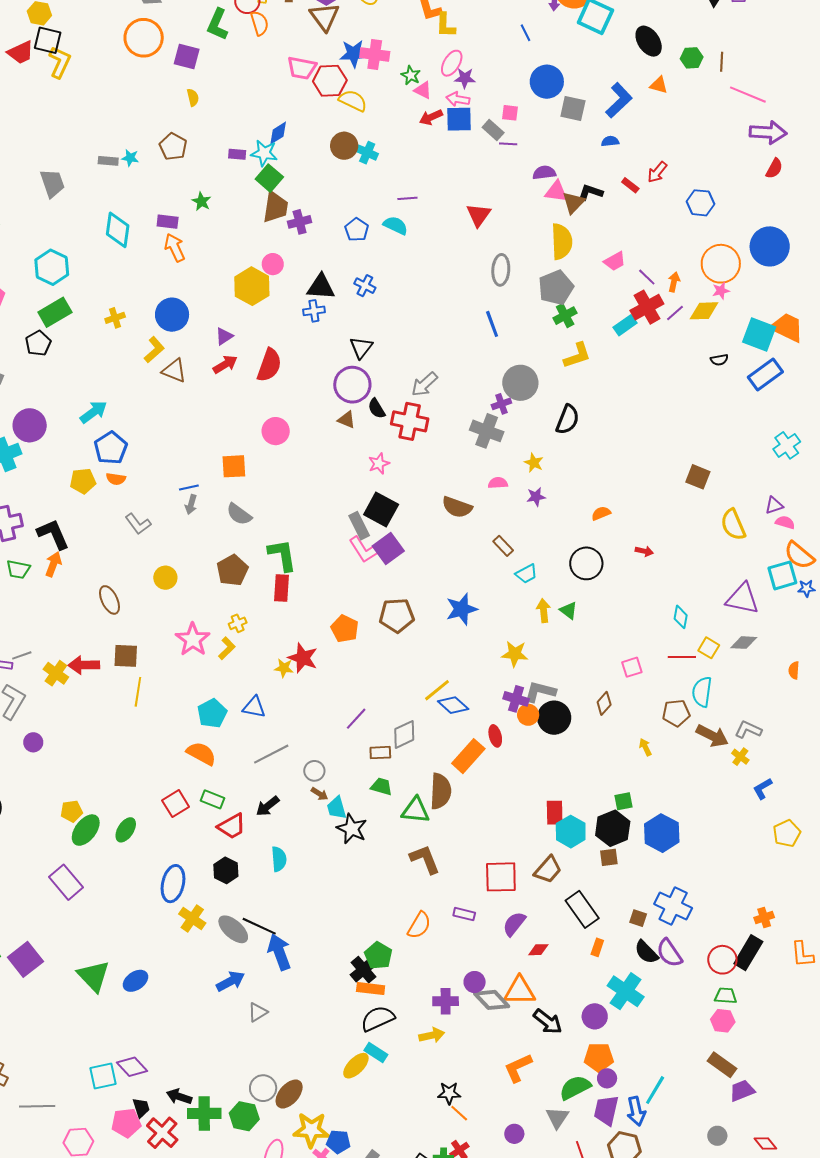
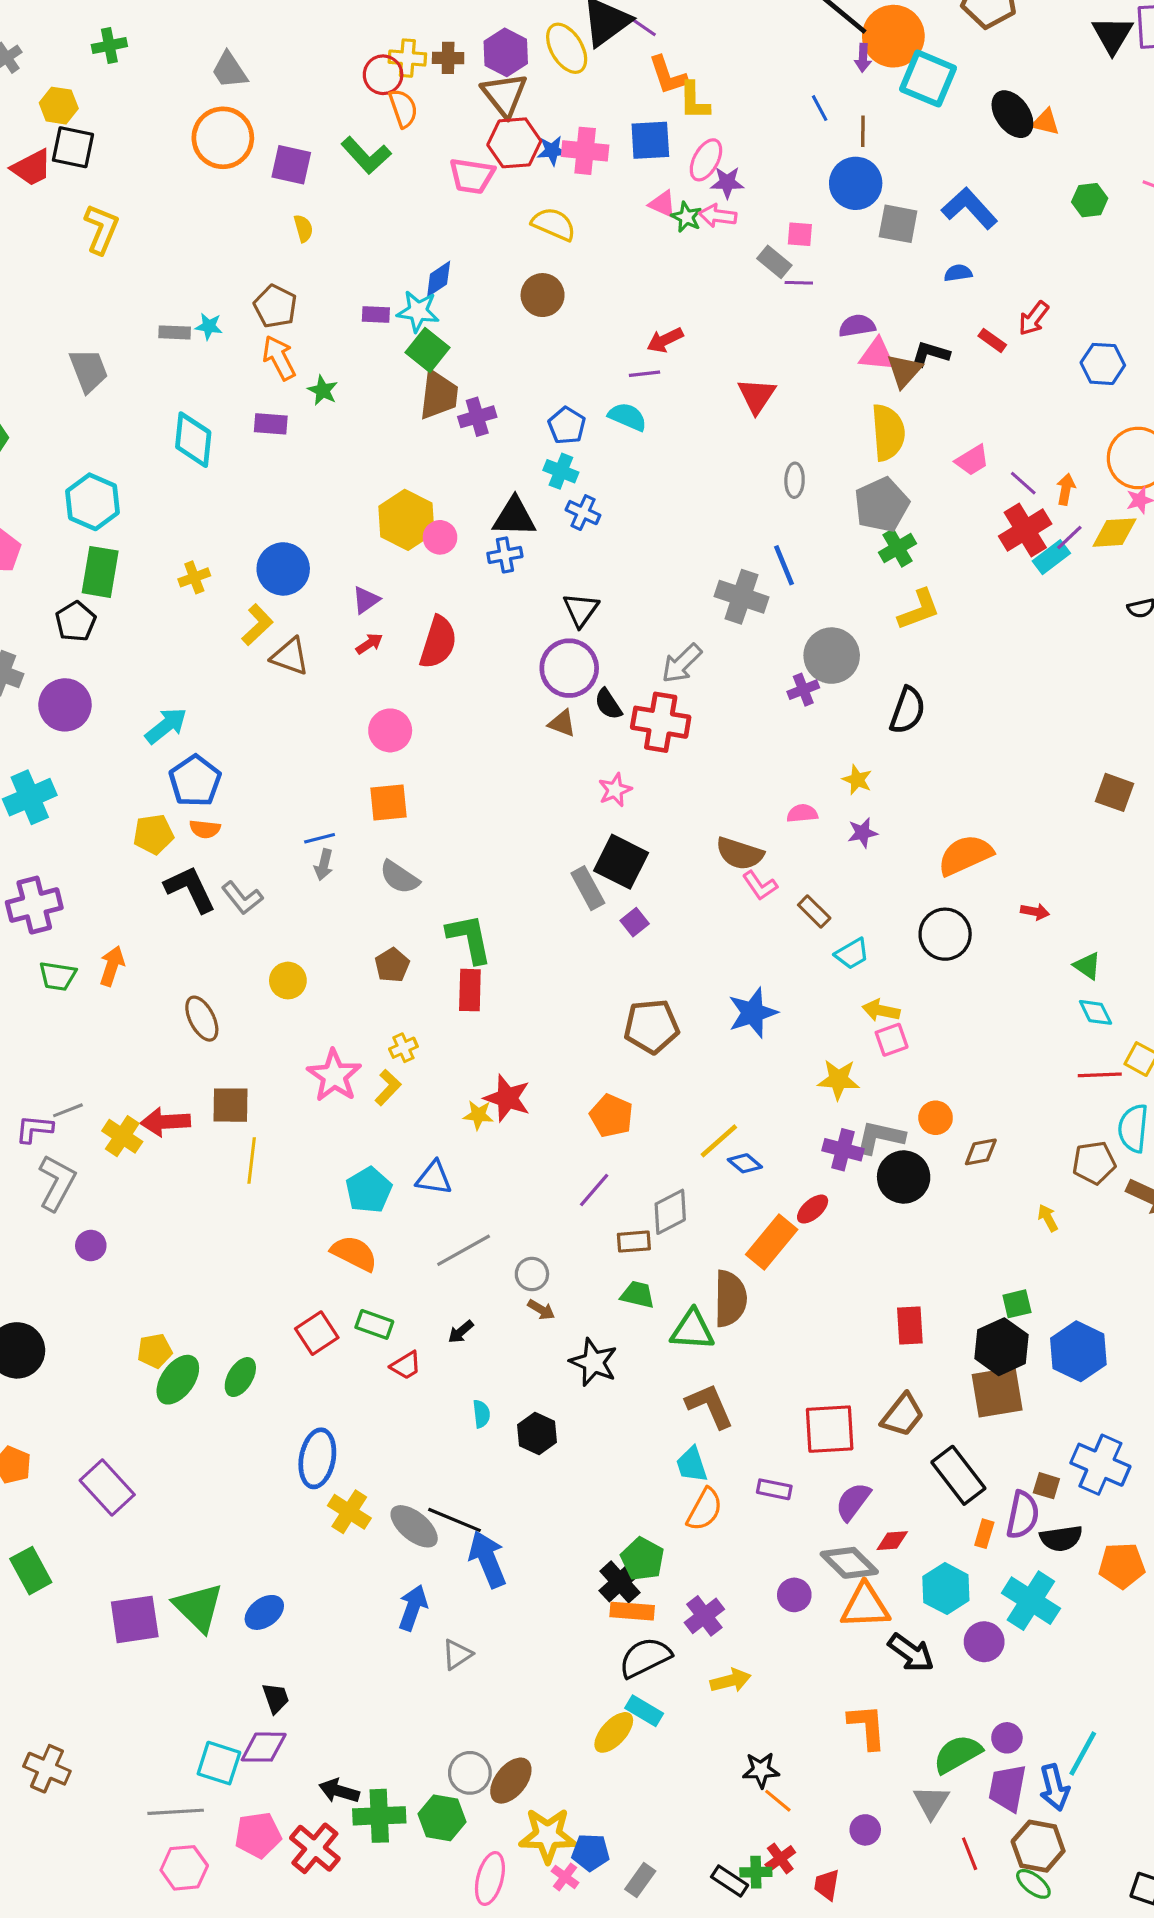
green L-shape: (217, 24) -> (366, 155), moved, turned -64
blue star: (354, 54) -> (552, 151), size x0.7
green hexagon: (692, 58) -> (1090, 200), moved
yellow L-shape: (60, 62) -> (101, 229), moved
brown line: (722, 62) -> (863, 131), moved
green star: (411, 75) -> (686, 217), moved
red hexagon: (330, 81) -> (514, 143), moved
orange triangle: (659, 85) -> (1046, 122), moved
blue L-shape: (619, 100) -> (969, 208), turned -87
red arrow: (431, 117) -> (665, 340), moved
blue square: (459, 119) -> (650, 140), moved
cyan cross: (367, 153) -> (561, 471), moved
orange arrow: (175, 248) -> (279, 358), moved
pink circle: (273, 264) -> (440, 537), moved
gray ellipse: (501, 270) -> (795, 480), size x0.7
green rectangle: (55, 312) -> (100, 572), turned -48
cyan rectangle: (625, 325) -> (1051, 557), moved
red arrow: (225, 364) -> (369, 644), size x0.7
purple circle: (30, 425) -> (65, 705), moved
pink circle: (276, 431) -> (390, 730), moved
gray cross: (487, 431) -> (741, 597), moved
orange semicircle: (601, 513) -> (965, 855), size x1.8
black L-shape: (53, 534) -> (190, 889), moved
purple square: (388, 548) -> (635, 922), size x0.6
pink L-shape: (364, 550) -> (760, 886), moved, size x0.7
brown pentagon: (232, 570) -> (392, 965), size x0.7
yellow arrow: (544, 611) -> (881, 1010), turned -70
green triangle: (569, 611) -> (1087, 966), moved
cyan diamond: (681, 617) -> (1096, 1012), turned -35
orange pentagon: (345, 629) -> (611, 1116), moved
pink square: (632, 667) -> (892, 1040), moved
brown diamond: (604, 703) -> (981, 1152), turned 40
blue diamond: (453, 705) -> (745, 1163), size x0.7
orange circle: (528, 715) -> (936, 1118), moved
red ellipse: (495, 736) -> (813, 1209), turned 65
black arrow: (268, 806) -> (461, 1332), size x0.7
cyan trapezoid: (337, 808) -> (692, 1465), moved
red trapezoid: (232, 826) -> (406, 1365), size x0.7
cyan hexagon: (571, 832) -> (946, 1589), moved
brown square: (609, 857) -> (997, 1392), size x1.8
cyan semicircle: (279, 859) -> (481, 1414), size x0.7
black hexagon: (226, 870) -> (537, 1433), moved
purple rectangle: (66, 882) -> (107, 1488), moved
black semicircle: (646, 952) -> (1061, 1538), turned -52
purple semicircle: (669, 953) -> (1023, 1515), moved, turned -132
purple square: (25, 959) -> (135, 1619), moved, turned 32
blue arrow: (231, 981) -> (413, 1608), turned -40
gray diamond: (492, 1000) -> (849, 1563), moved
purple cross: (446, 1001) -> (704, 1616), moved, turned -35
orange pentagon: (599, 1057) -> (1122, 1566), moved
purple diamond: (132, 1067) -> (264, 1747), turned -44
orange L-shape: (518, 1068) -> (867, 1726), turned 112
cyan square: (103, 1076) -> (219, 1763), turned 32
gray line: (37, 1106) -> (176, 1812), moved
black trapezoid: (141, 1108) -> (276, 1698), moved

